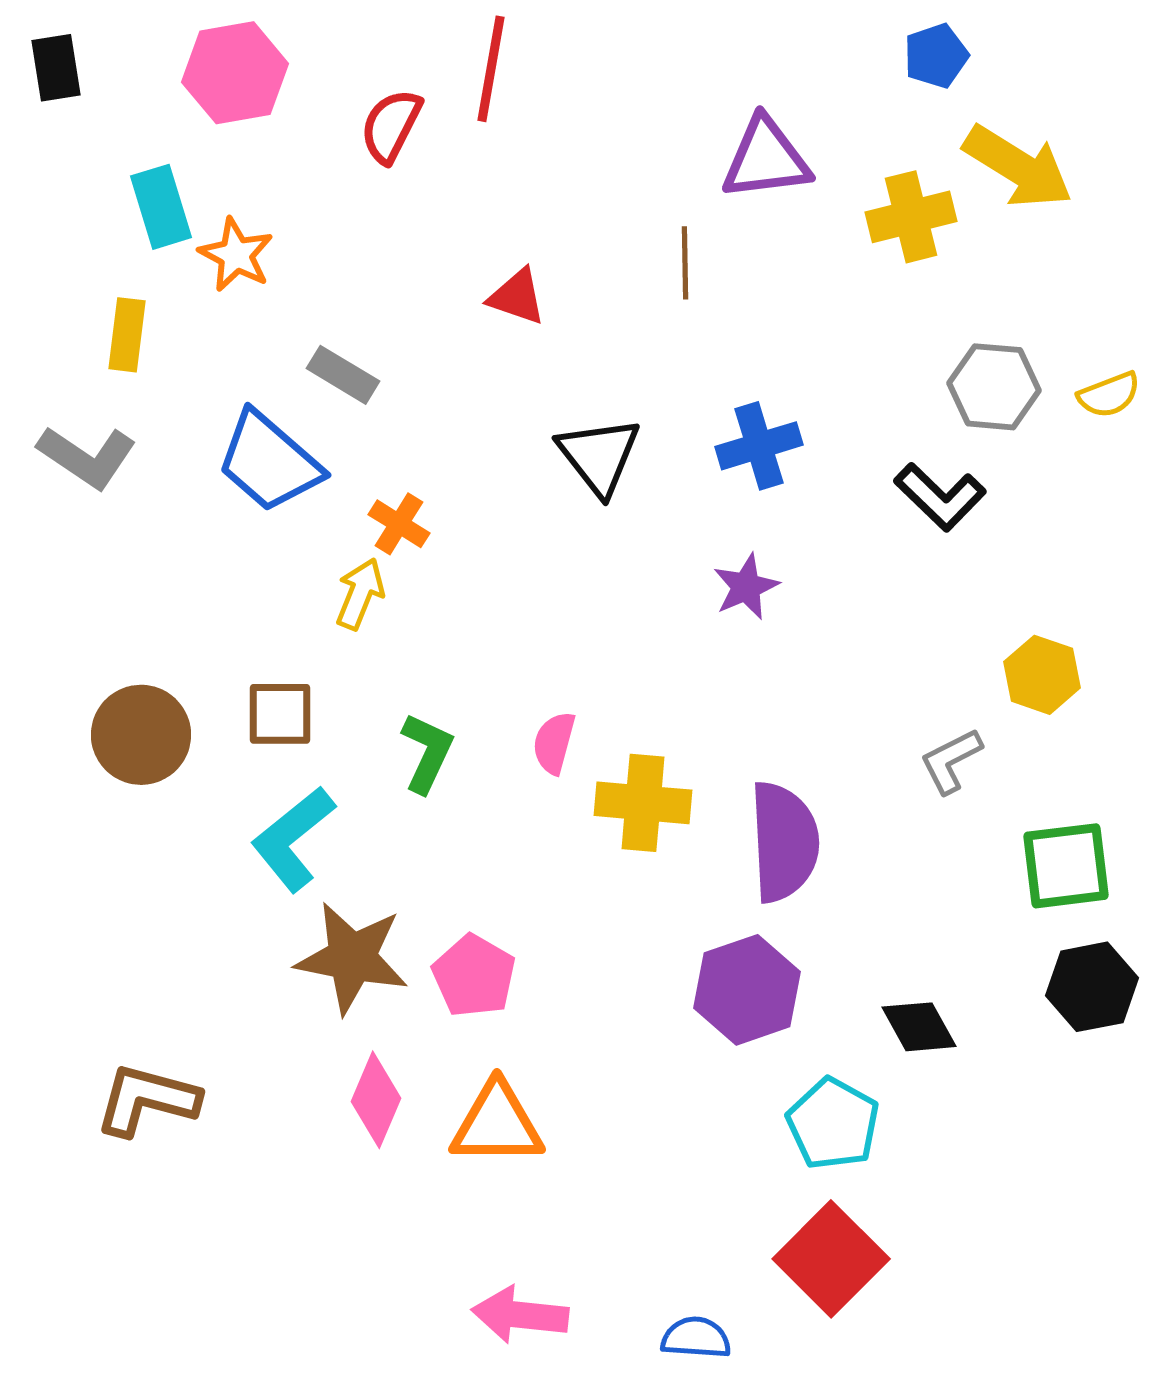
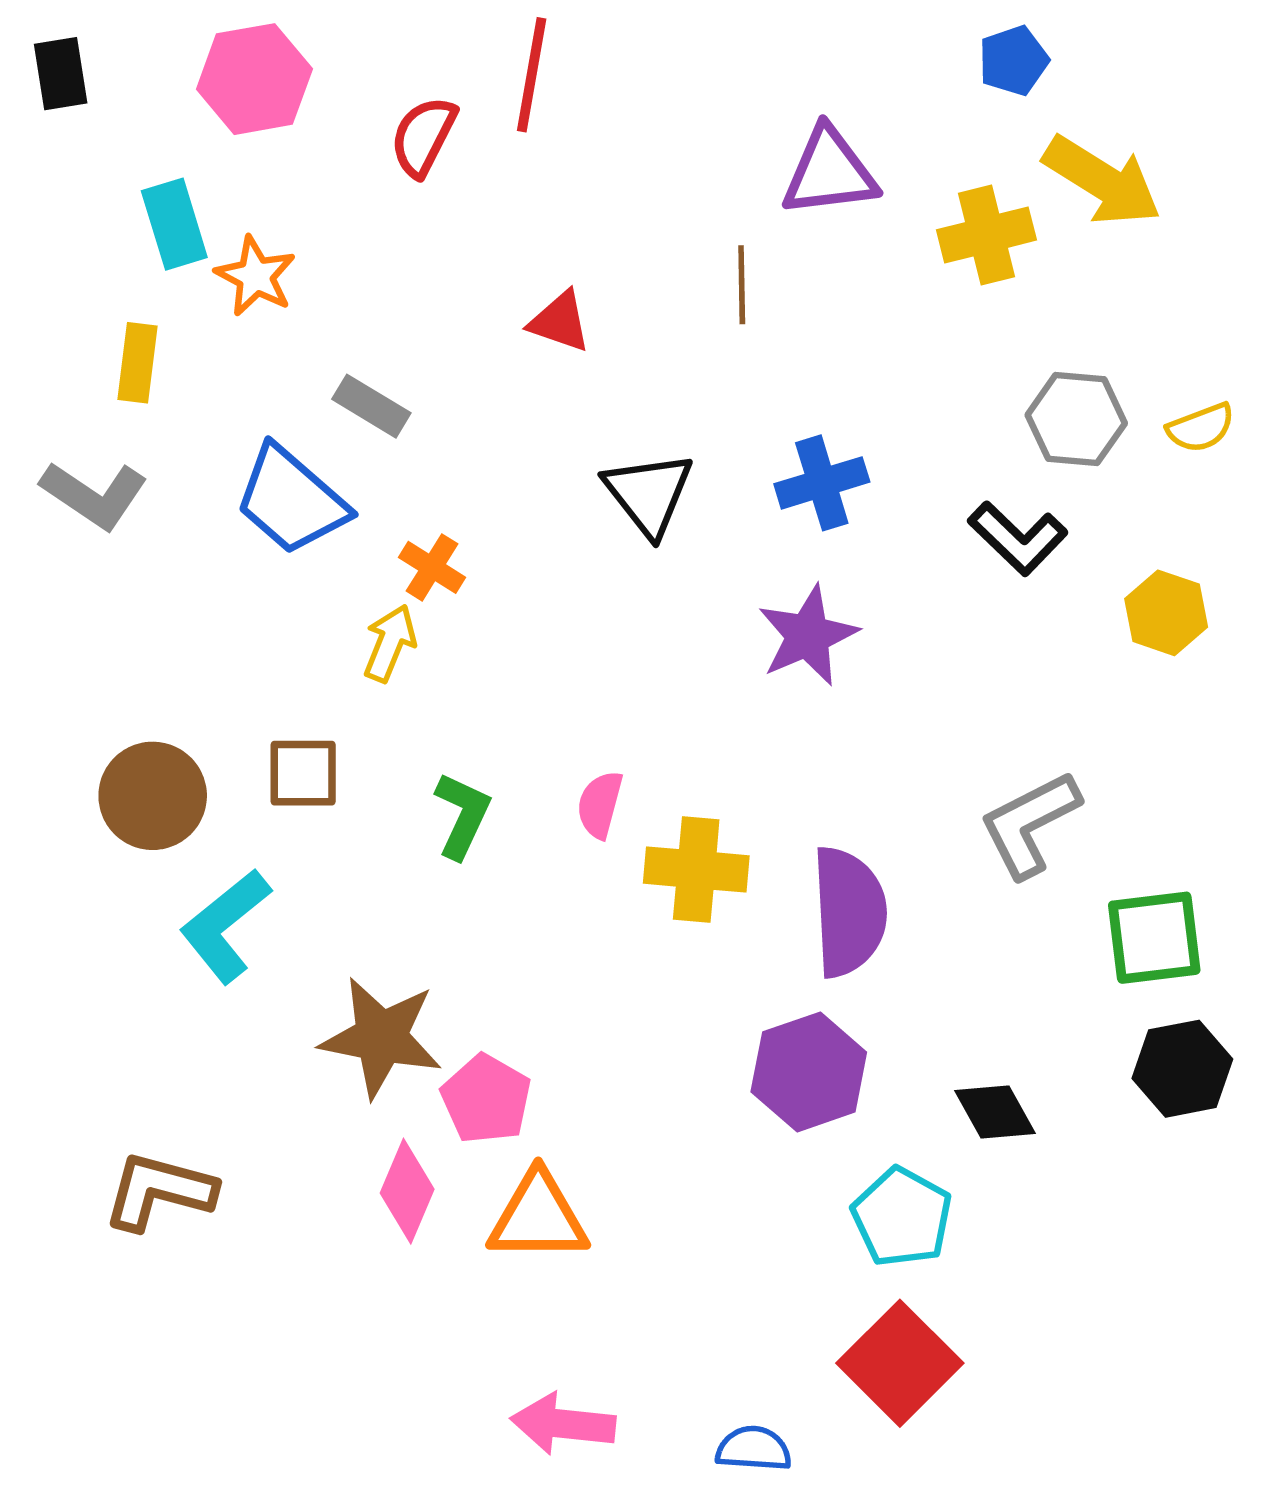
purple star: (746, 587) -> (808, 636), size x1.4
yellow hexagon: (1042, 675) -> (1166, 613), moved
gray L-shape: (951, 761) -> (1030, 824), size x1.5
cyan L-shape: (293, 839) -> (225, 926), moved
pink pentagon: (474, 976) -> (486, 1099), moved

